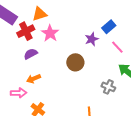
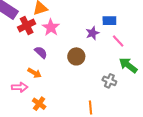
blue rectangle: (109, 27) -> (109, 21), turned 40
purple semicircle: (31, 54) -> (41, 52), moved, turned 72
orange arrow: (34, 79) -> (35, 73), turned -128

